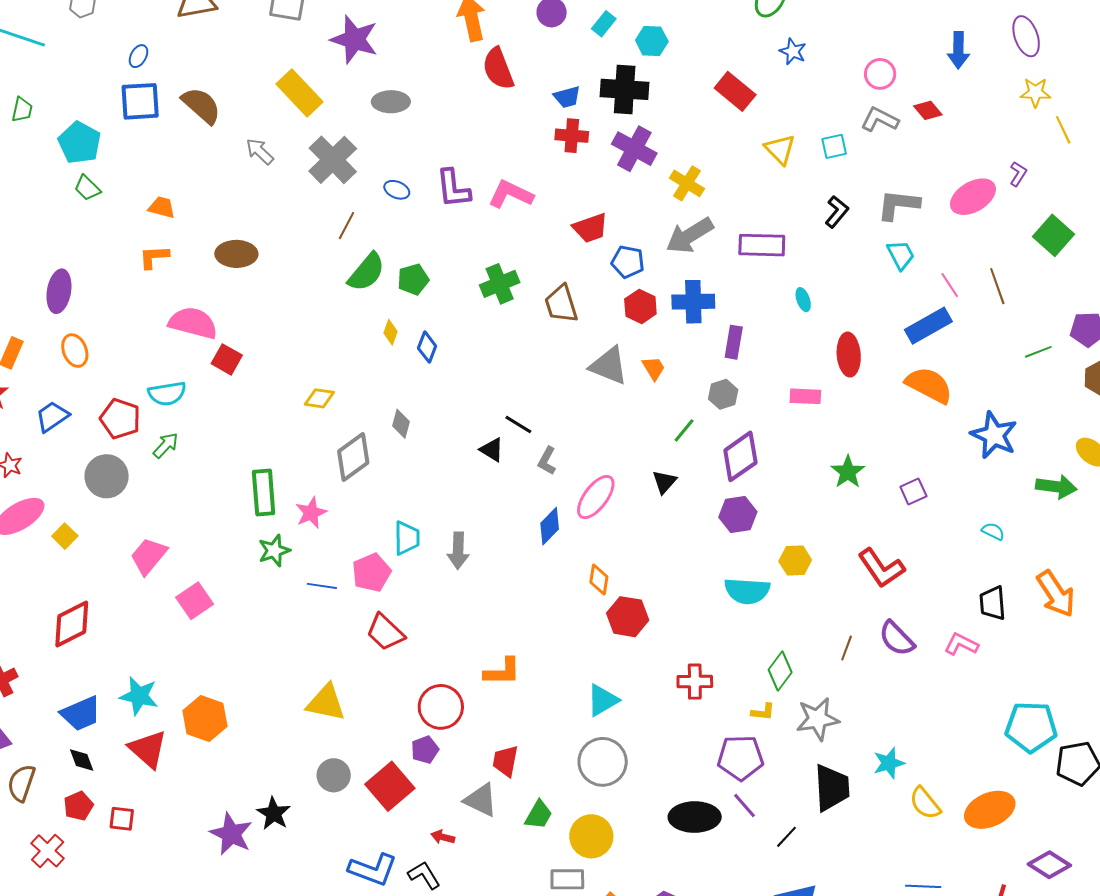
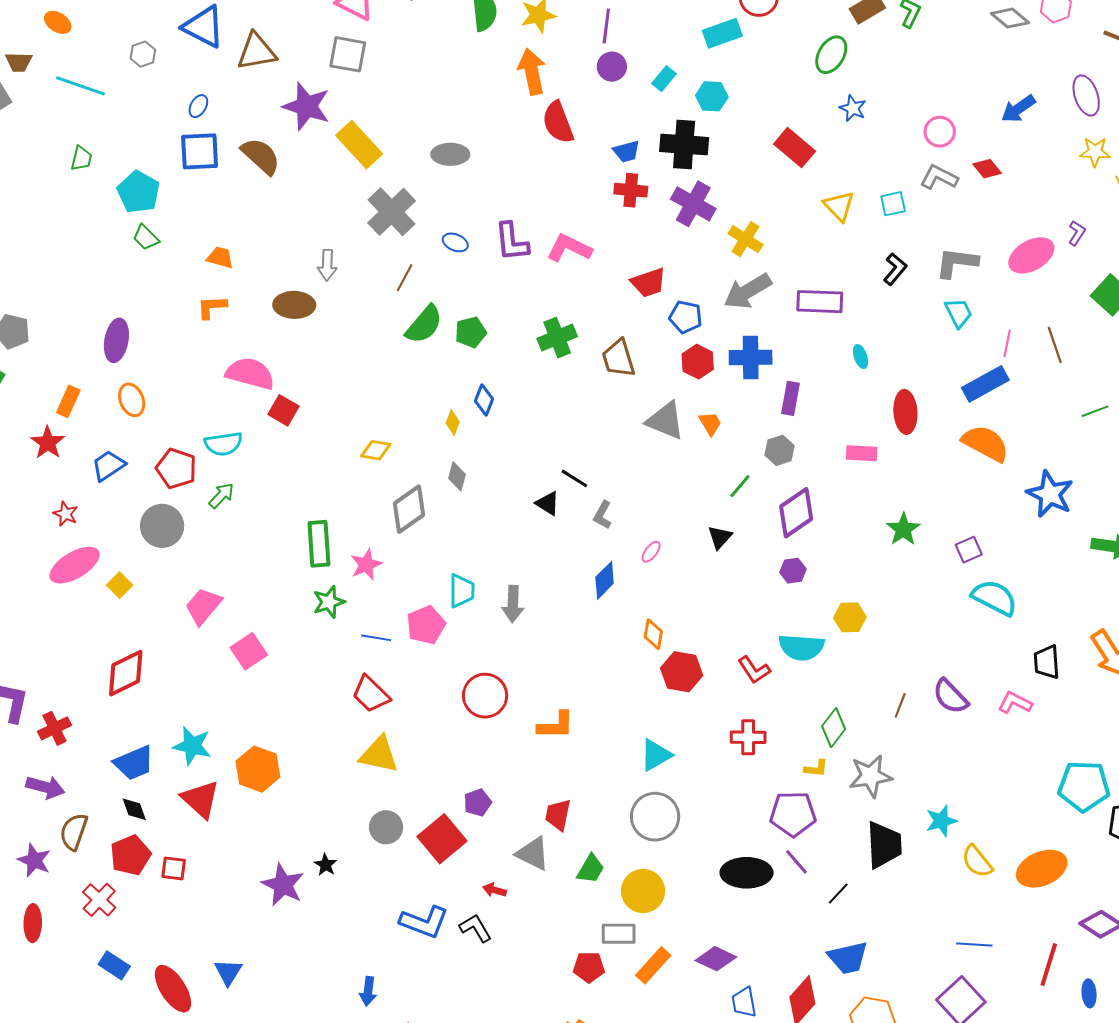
purple star: (354, 39) -> (306, 106), moved
blue arrow: (958, 50) -> (1018, 109), turned 54
gray arrow: (260, 151) -> (327, 265), moved, turned -132
pink line: (950, 285) -> (1007, 343), turned 44
yellow diamond: (391, 332) -> (453, 422), moved
pink ellipse: (596, 497) -> (651, 552), size x0.5
purple hexagon: (738, 514) -> (793, 571), size x0.7
cyan semicircle: (993, 531) -> (994, 598), moved, size x2.0
red L-shape: (881, 568) -> (754, 670), moved, size x0.7
red trapezoid: (385, 632) -> (371, 694), moved
red circle: (441, 707) -> (485, 696), moved
red pentagon: (78, 806) -> (130, 855), size x1.4
black star: (274, 813) -> (326, 865), size x0.7

